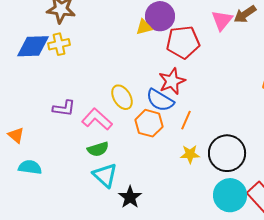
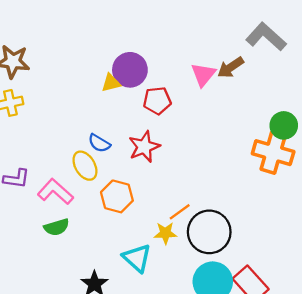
red pentagon: (183, 42) -> (157, 101), size x0.7
blue semicircle: (160, 100) -> (99, 143), moved, size x0.7
orange line: (186, 120) -> (180, 212), moved, turned 30
cyan triangle: (105, 175) -> (137, 258), moved

